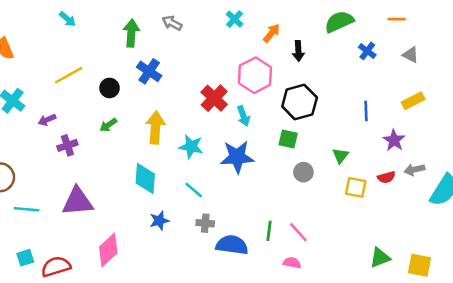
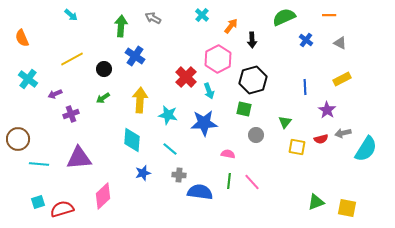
pink semicircle: (292, 263) -> (228, 154), moved

